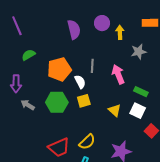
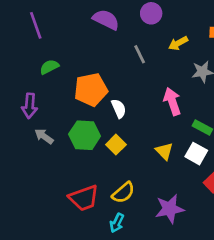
purple circle: (102, 23) -> (151, 13), moved
purple semicircle: (74, 30) -> (106, 20), moved, turned -54
yellow arrow: (120, 32) -> (178, 43), turned -120
gray line: (92, 66) -> (140, 54), moved, turned -32
yellow square: (84, 101) -> (116, 145), moved, turned -32

